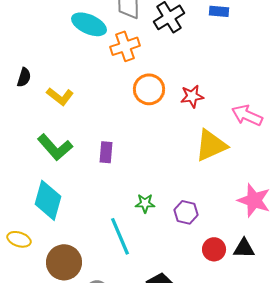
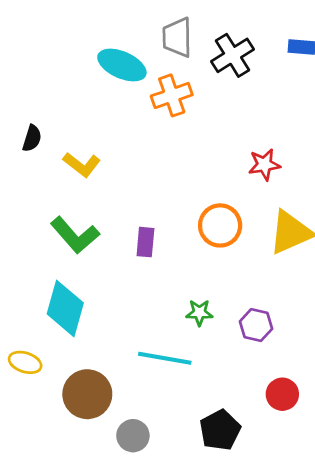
orange circle: (149, 89) -> (220, 225), moved
cyan line: (120, 236) -> (165, 358), turned -57
red circle: (214, 249) -> (282, 394), moved

